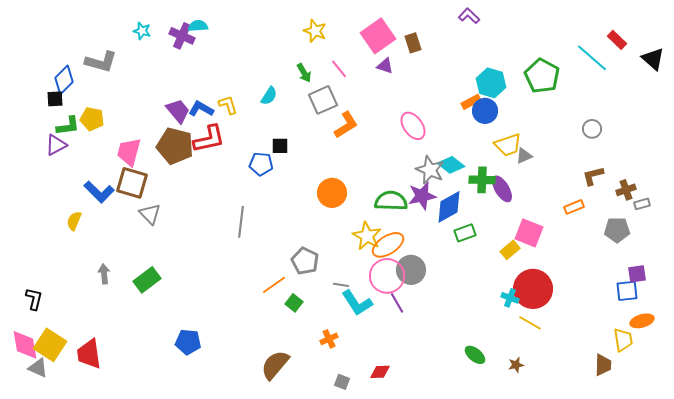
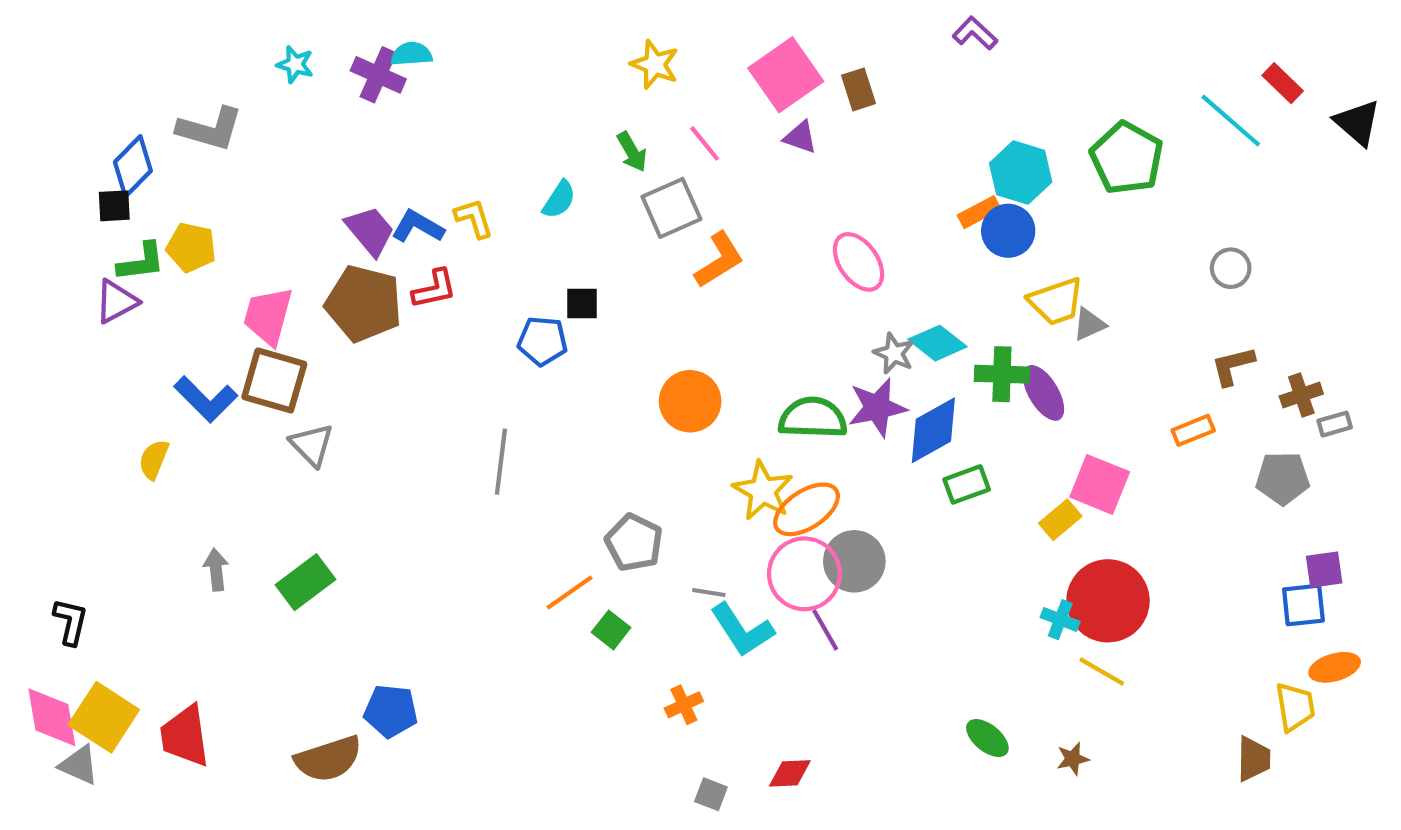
red L-shape: (209, 139) -> (434, 289), size x0.7
gray star: (430, 170) -> (894, 353), size x0.7
brown semicircle: (275, 365) -> (328, 759), moved, turned -148

